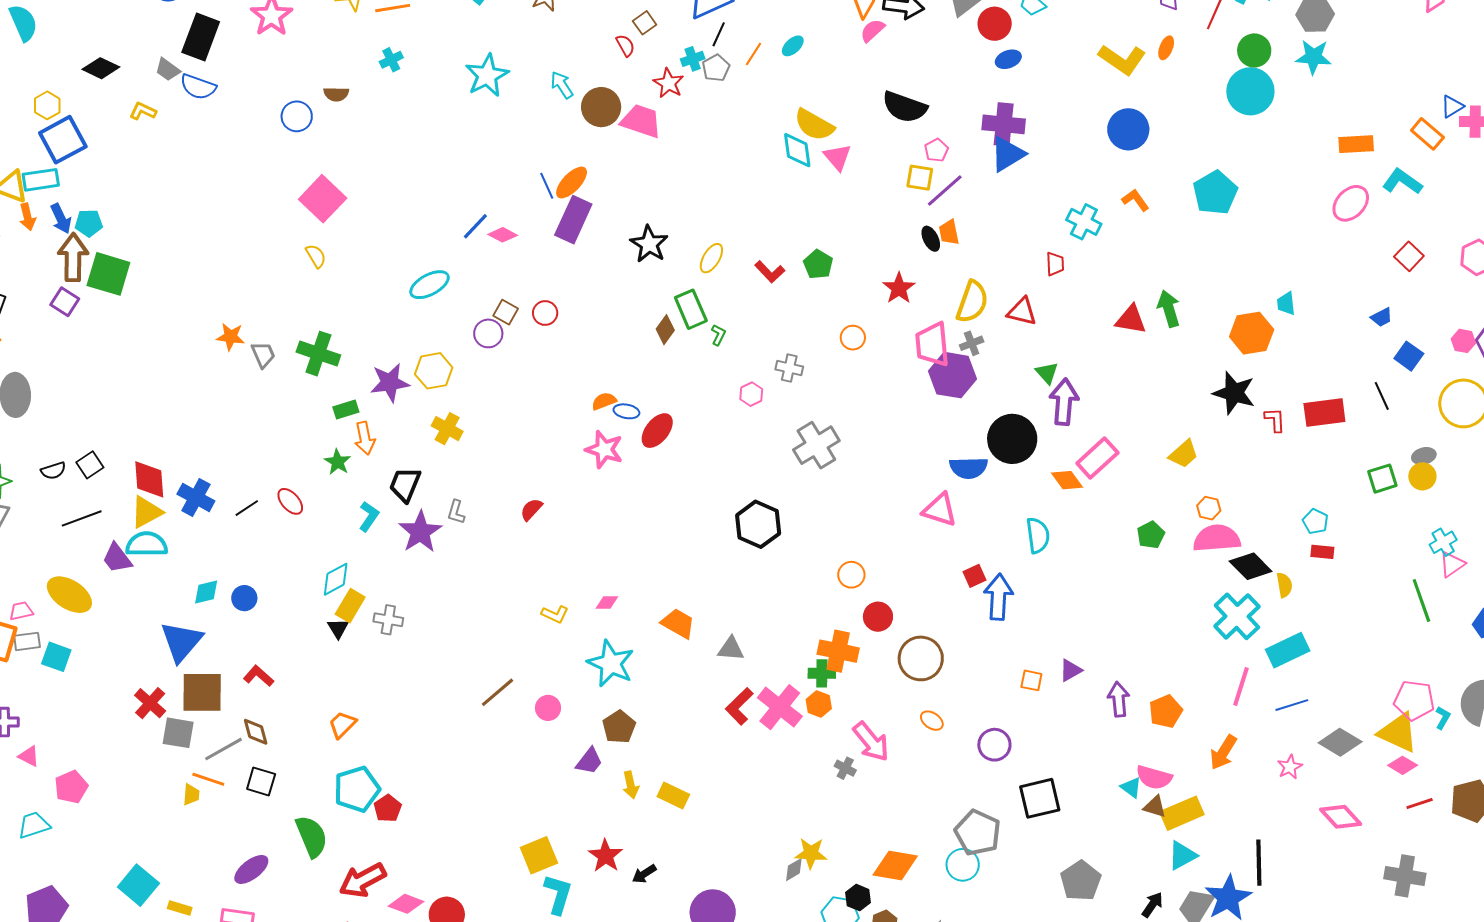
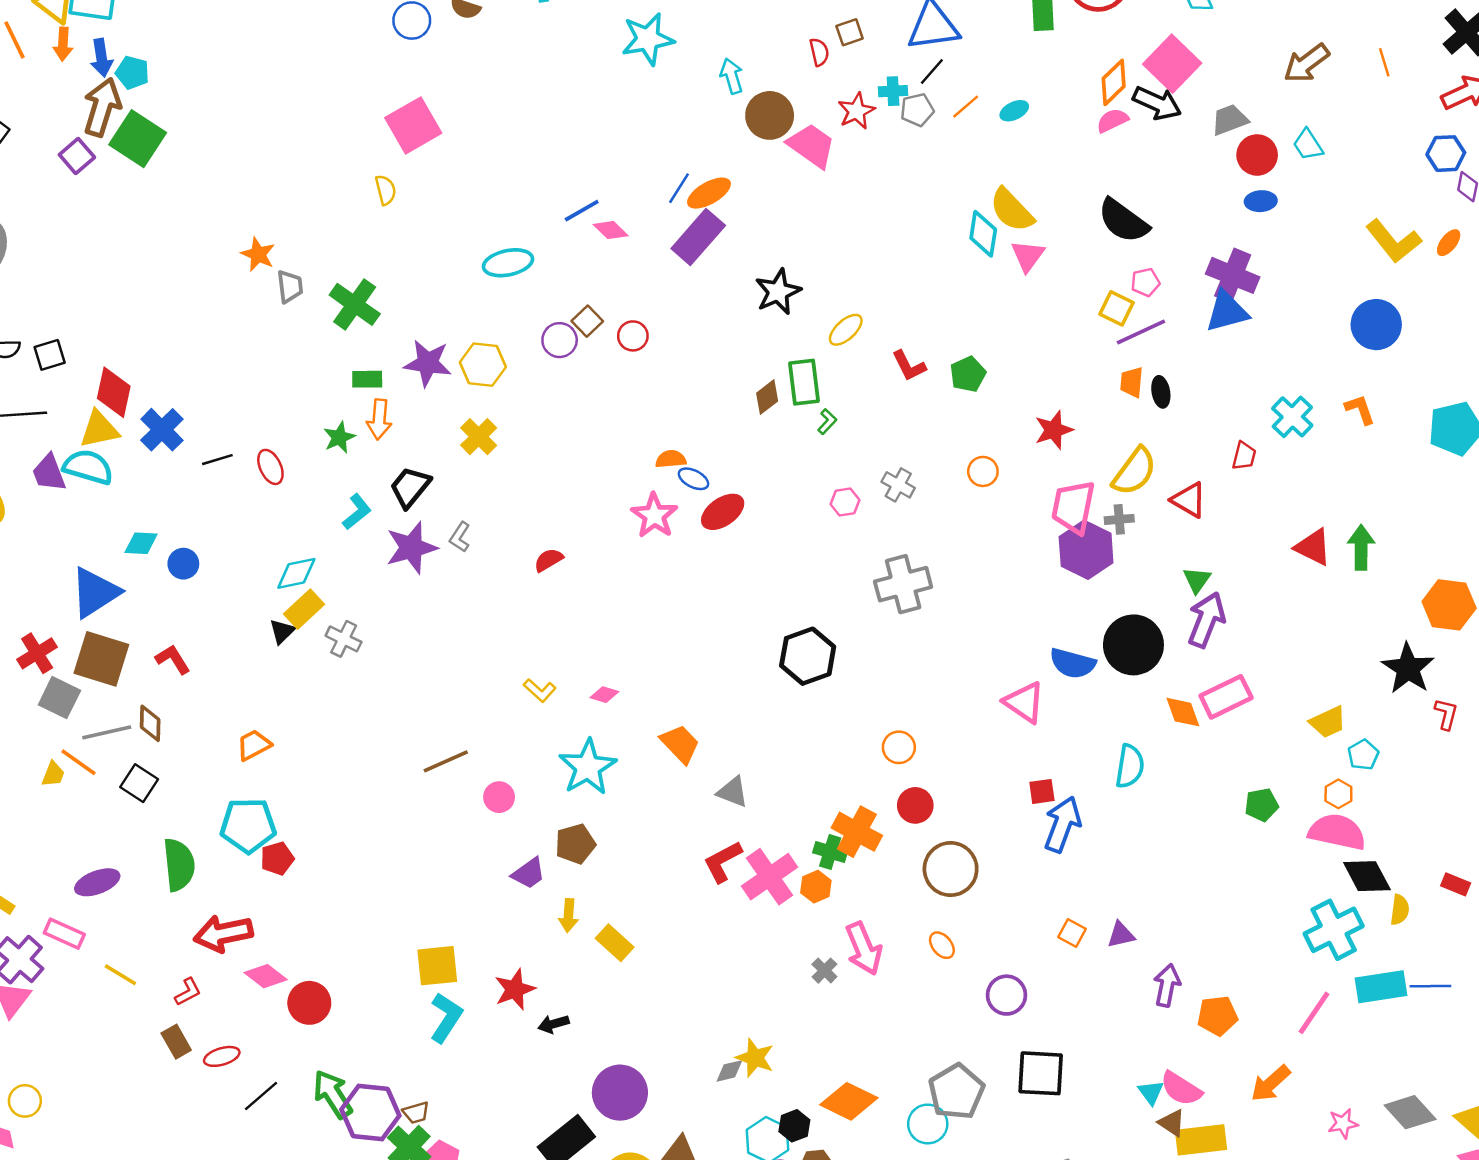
blue line: (547, 186) -> (679, 188), turned 40
black ellipse: (931, 239) -> (1161, 392), moved
cyan pentagon: (1315, 522) -> (1363, 755), moved
blue line: (1292, 705) -> (1430, 986), moved

